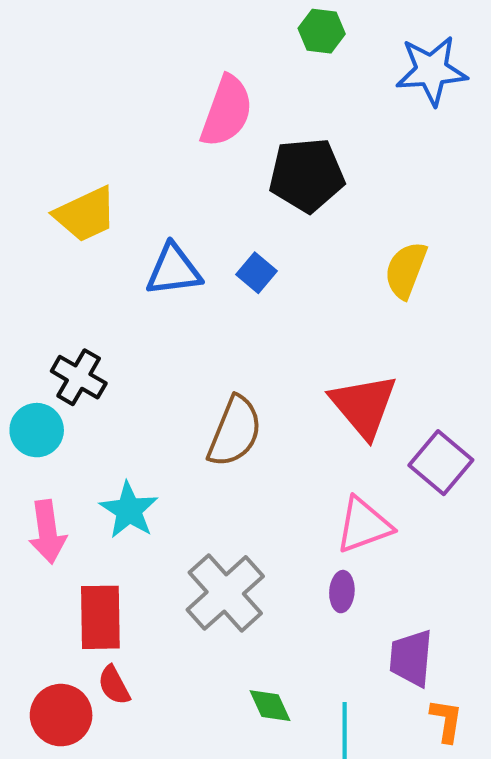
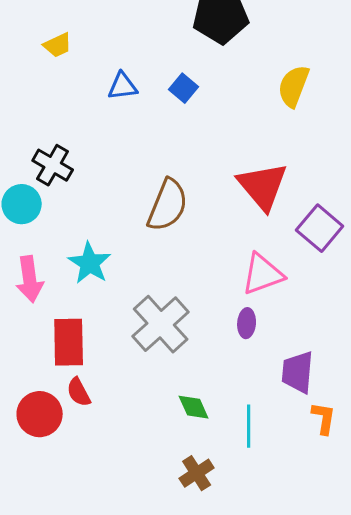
yellow trapezoid: (85, 214) -> (58, 45), size x0.6
blue triangle: (174, 270) -> (123, 86), size x0.7

